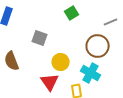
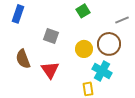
yellow circle: (61, 62) -> (84, 49), moved
red triangle: (50, 82) -> (50, 70), moved

